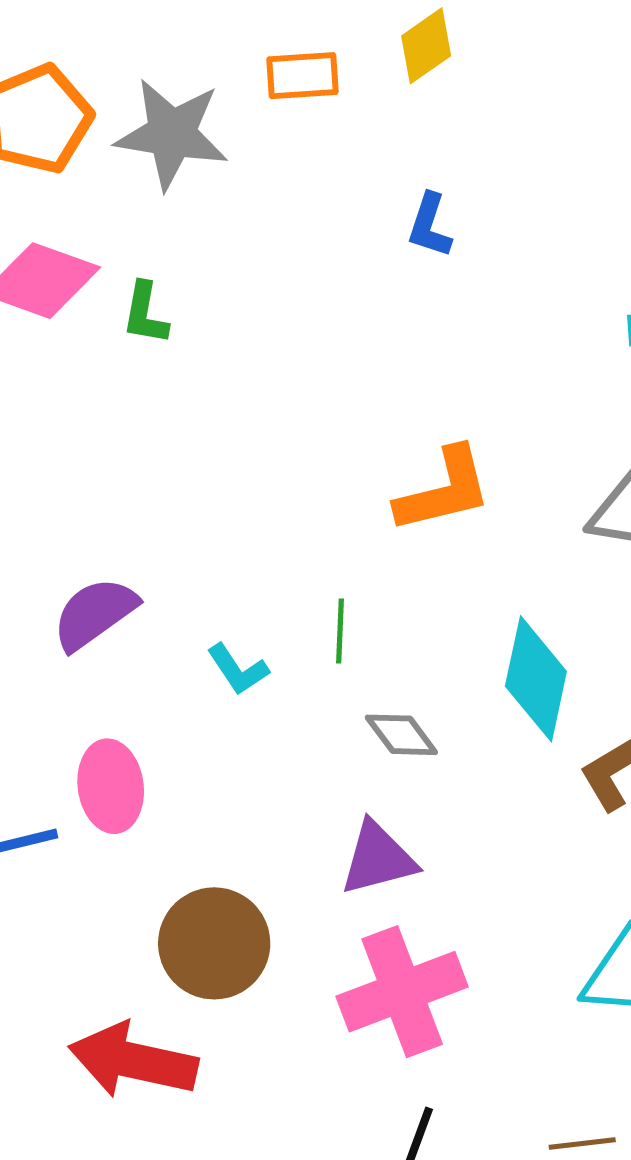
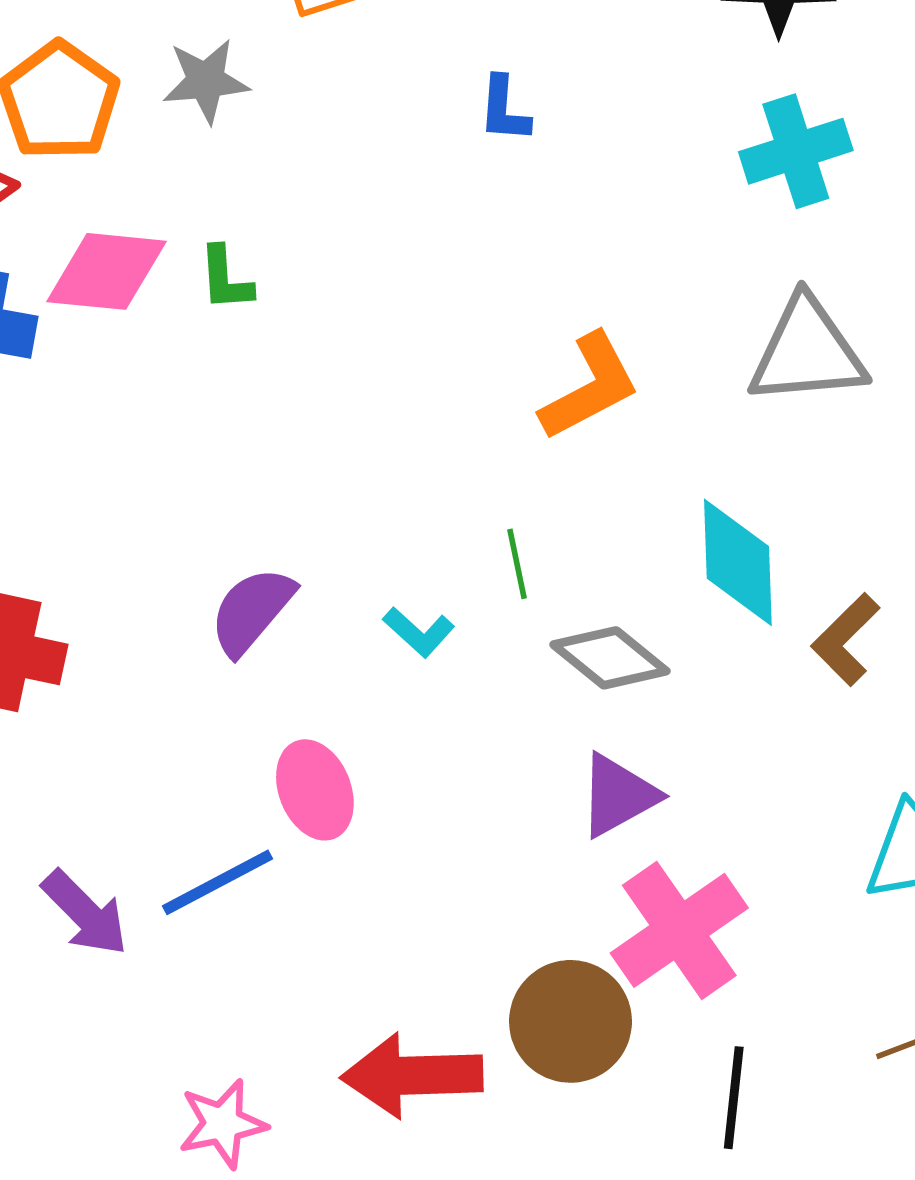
gray star: (172, 134) -> (206, 81), size x0.7
gray diamond: (401, 735) -> (610, 658), size x1.4
brown circle: (214, 943) -> (570, 1021), moved

